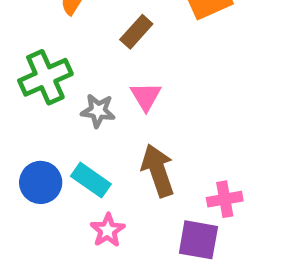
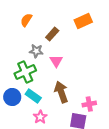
green cross: (45, 77) -> (25, 72), moved
gray star: (98, 111) -> (36, 51), moved

